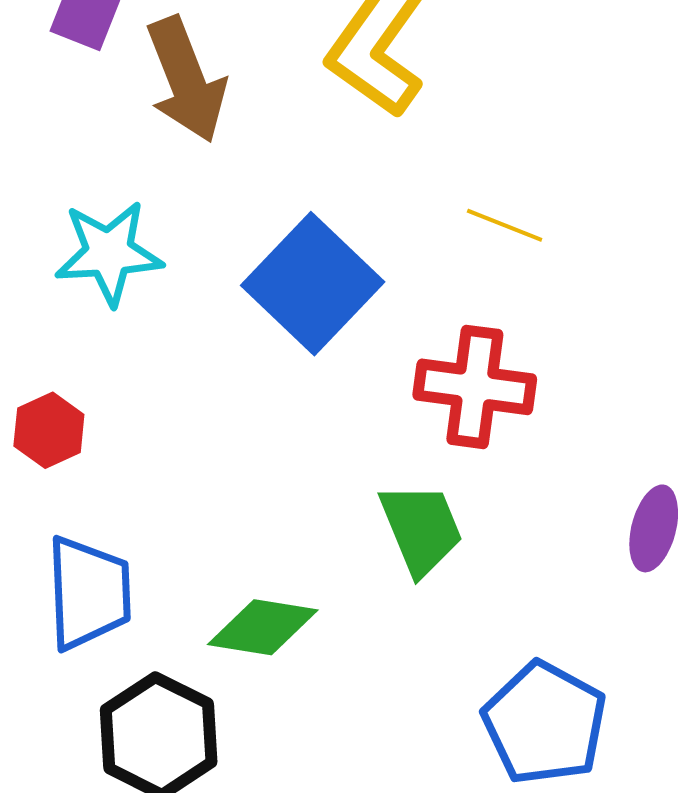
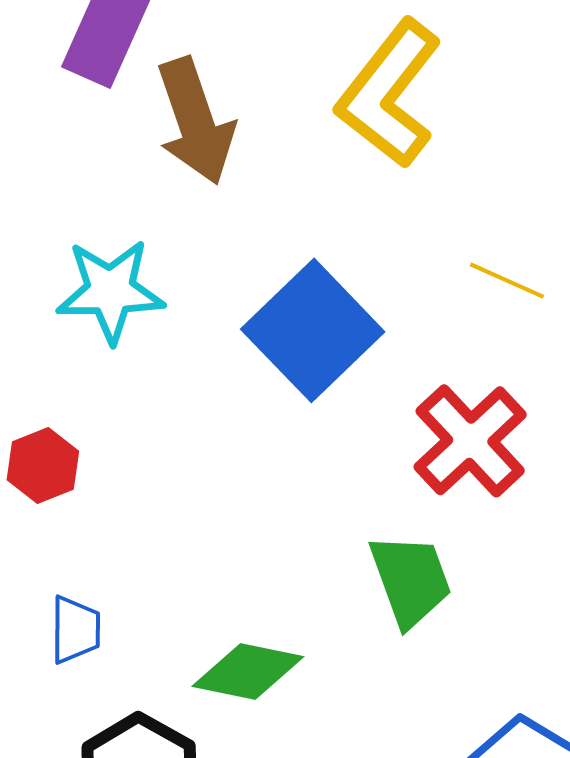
red cross: (475, 387) -> (470, 441), turned 37
blue trapezoid: (89, 593) -> (75, 630), size x0.6

